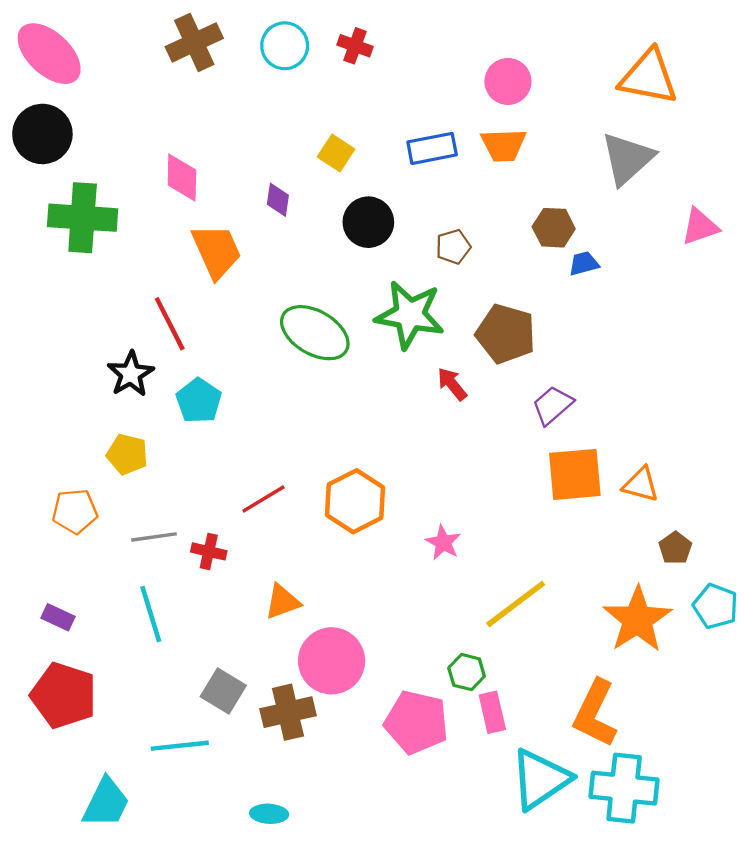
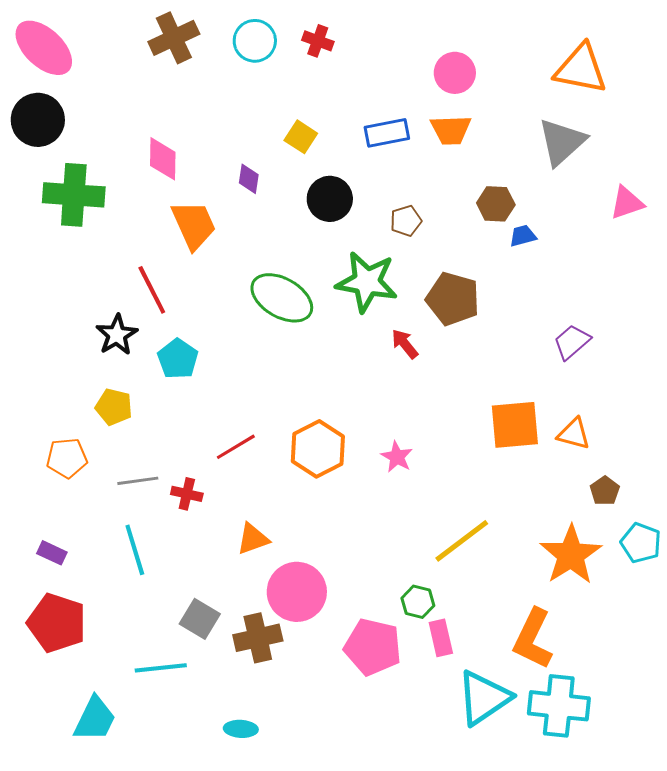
purple trapezoid: (553, 405) -> (572, 342), moved
pink star: (443, 543) -> (397, 457), moved

